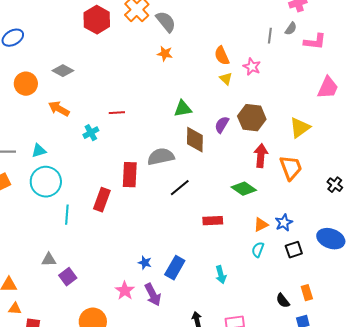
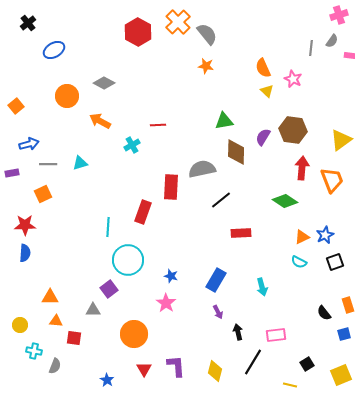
cyan circle: (46, 182) -> (128, 260), moved
red rectangle: (213, 221) -> (241, 233), moved
cyan semicircle: (258, 250) -> (299, 262), turned -84
gray triangle: (49, 260) -> (93, 310), moved
blue star: (145, 263) -> (171, 276), moved
purple arrow: (153, 295) -> (218, 312), moved, size x0.6

